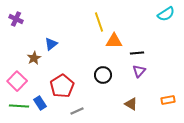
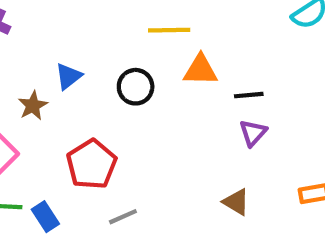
yellow line: (99, 22) -> (169, 30), turned -72
black circle: (103, 75) -> (136, 87), moved
blue rectangle: (40, 103) -> (45, 217), moved

